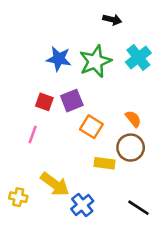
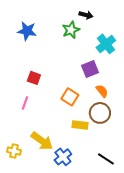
blue star: (59, 59) -> (27, 31), moved
green star: (95, 61) -> (71, 30), moved, size x0.7
purple square: (72, 101) -> (90, 69), moved

